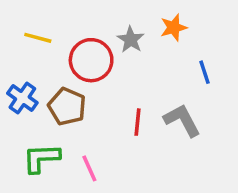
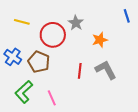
orange star: (174, 28) -> (100, 40), moved
blue line: (205, 72) -> (127, 16), moved
green L-shape: (41, 158) -> (24, 92), turned -40

